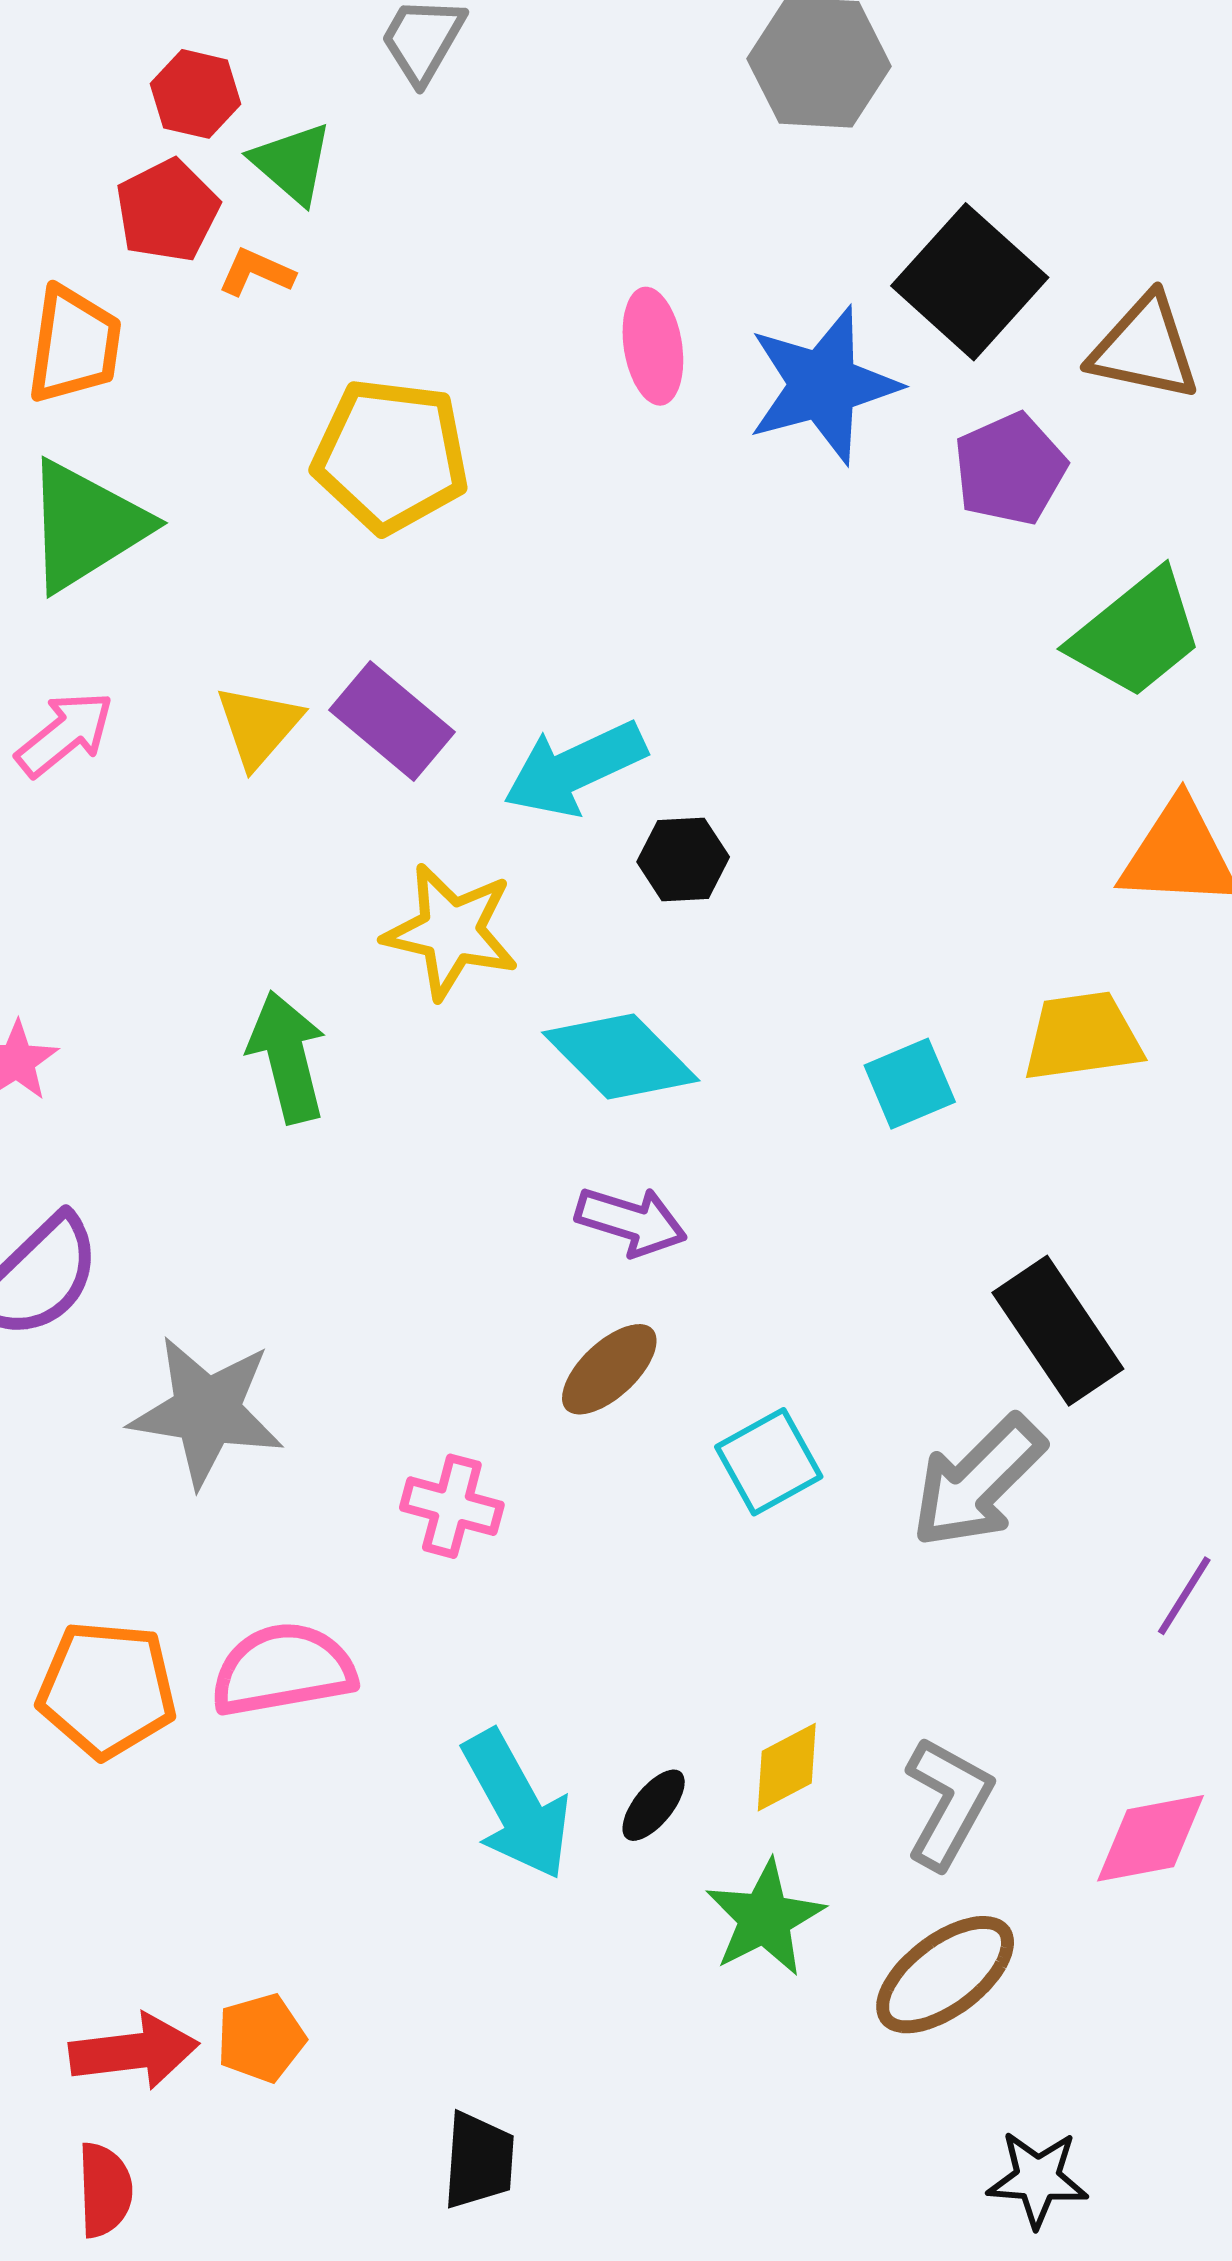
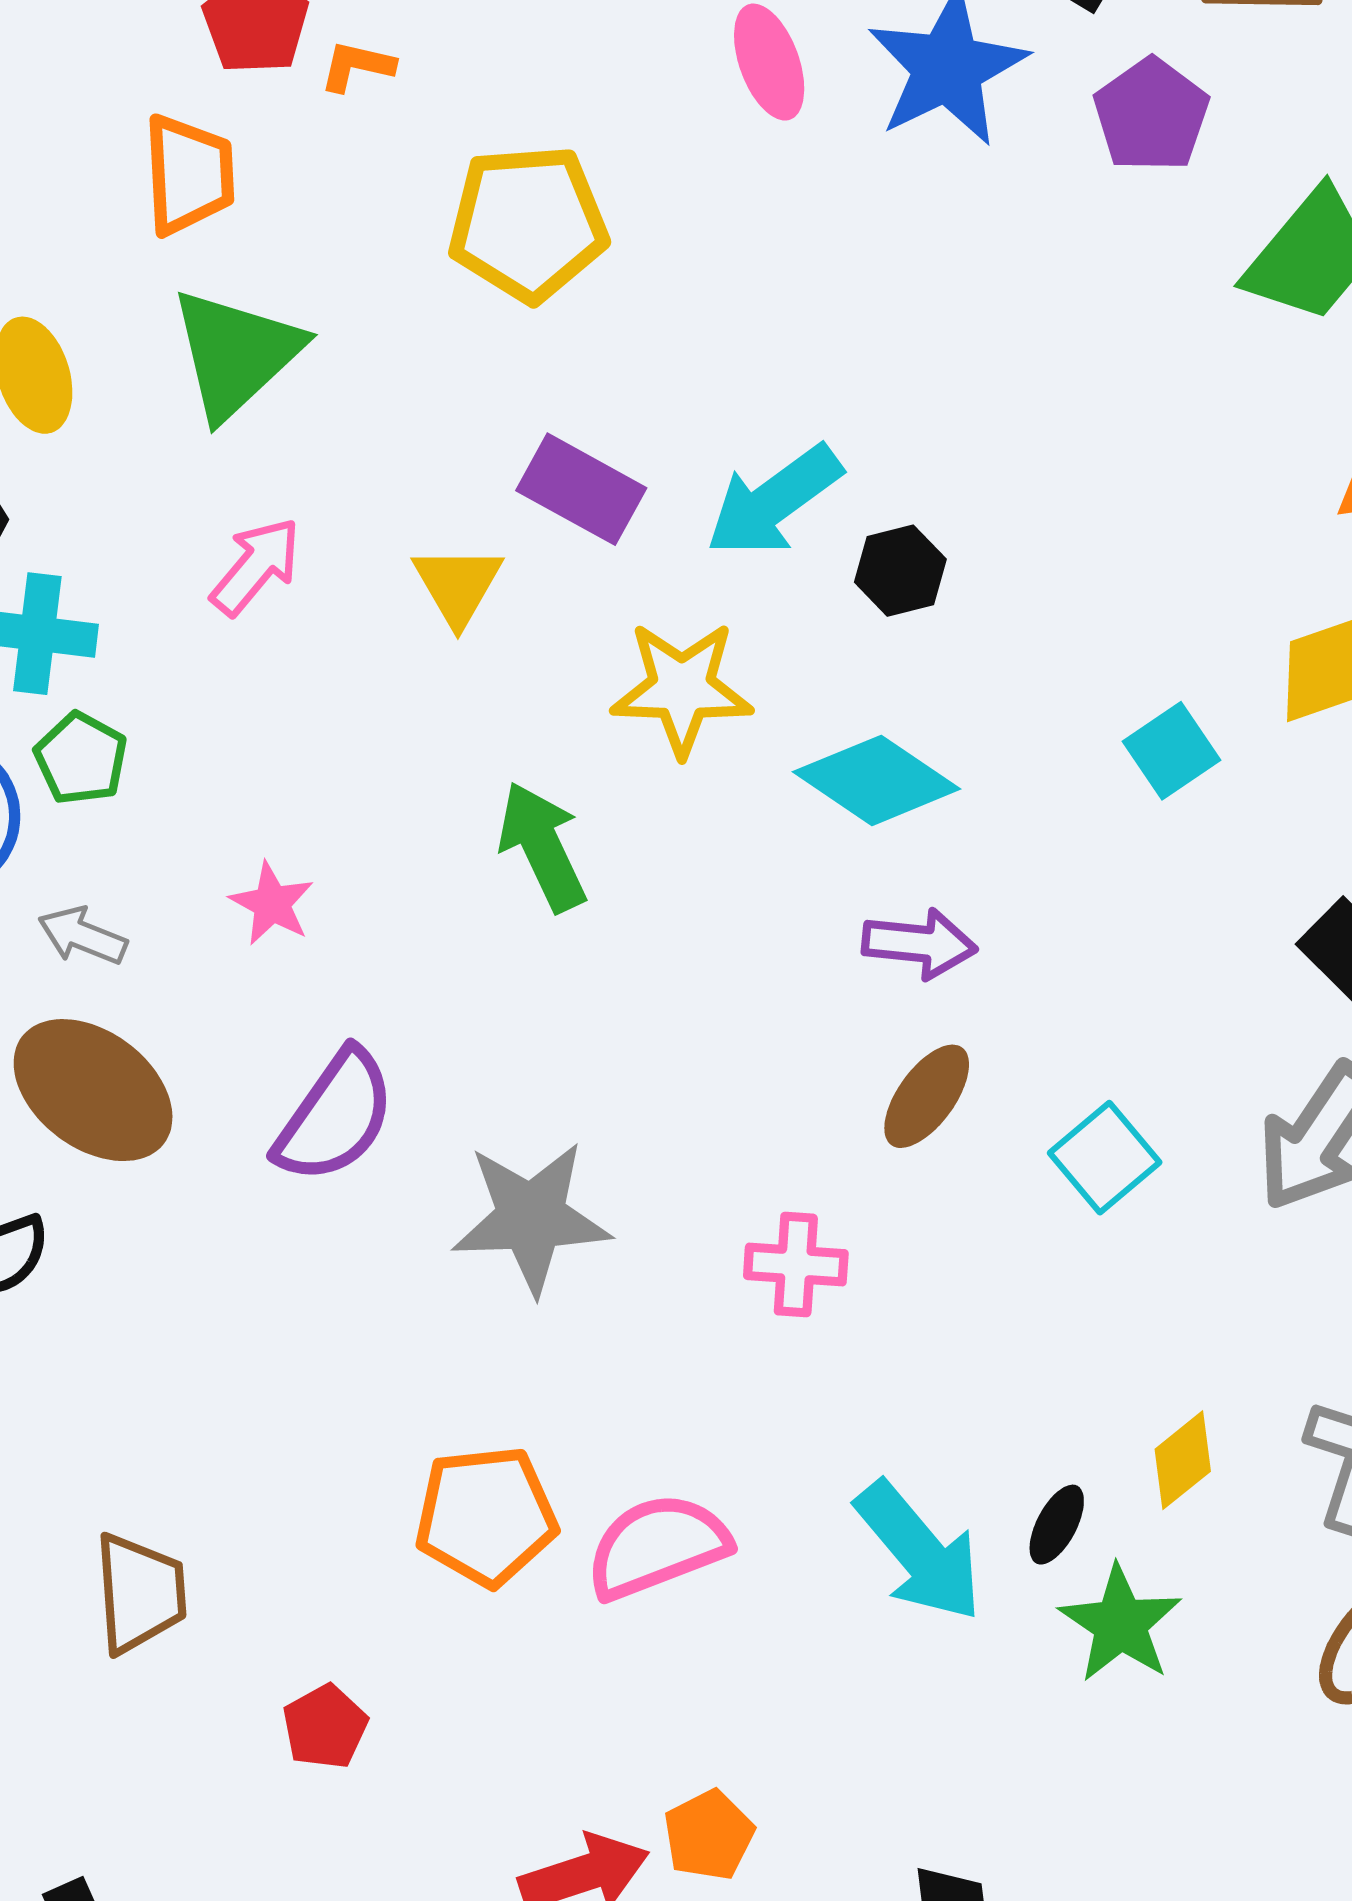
yellow triangle: (259, 726) -> (458, 585), moved
pink semicircle: (283, 1670) -> (657, 1546), moved
green star: (765, 1918) -> (1120, 1624), moved

